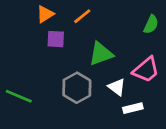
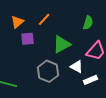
green semicircle: (151, 24) -> (88, 23), moved

